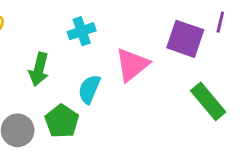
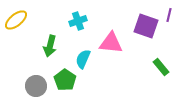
pink triangle: (132, 65) -> (111, 43), turned 45
green rectangle: (208, 101) -> (161, 67), size x0.7

